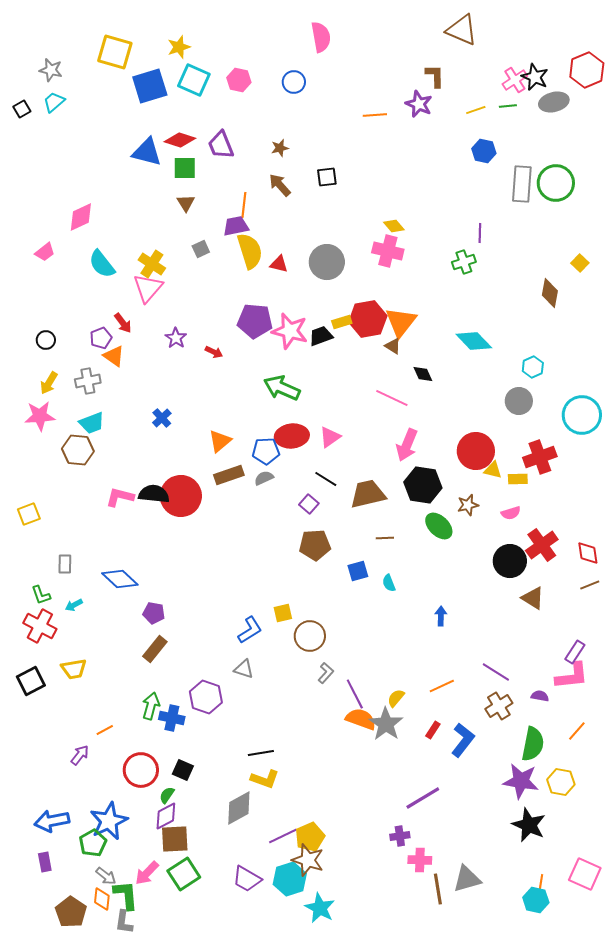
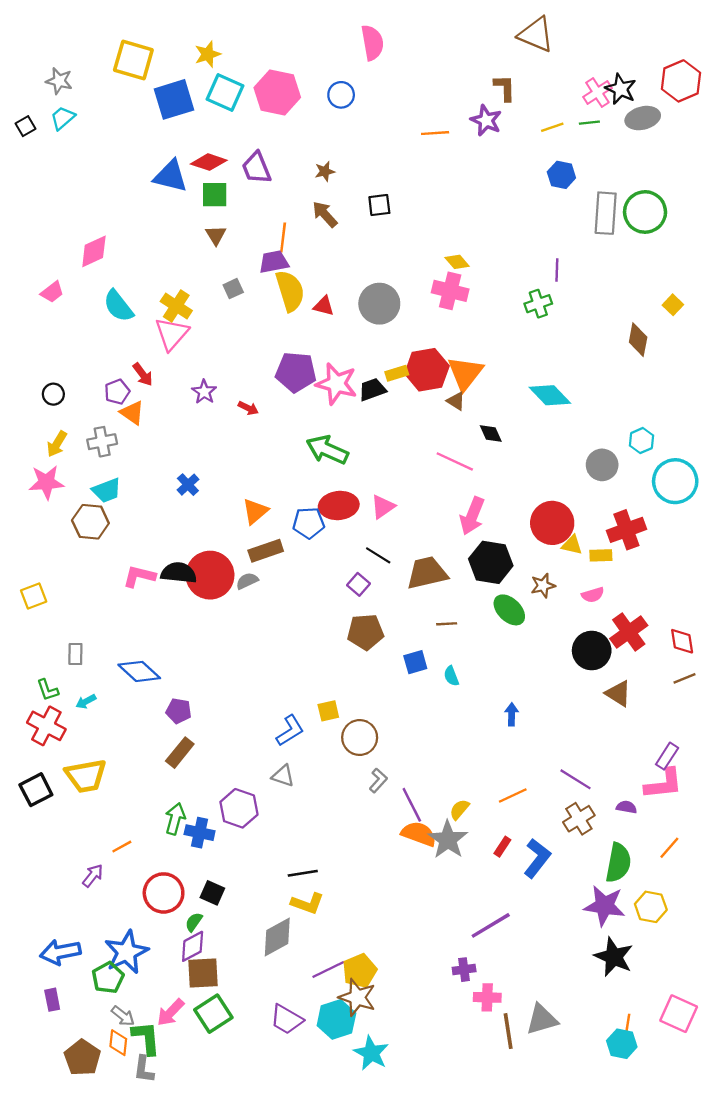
pink hexagon: (239, 80) -> (277, 93), size x1.6
cyan hexagon: (533, 367) -> (642, 441), moved
gray semicircle: (264, 478) -> (247, 581), moved
yellow trapezoid: (74, 669) -> (86, 776), size x1.4

